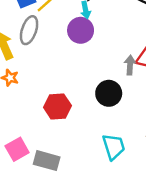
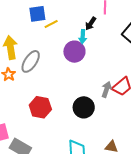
gray ellipse: (29, 30) -> (31, 61), moved

